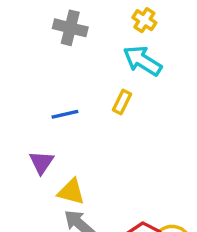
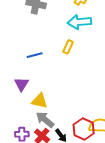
cyan arrow: (142, 61) -> (79, 22), turned -35

